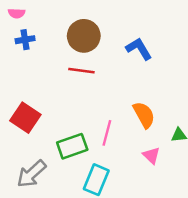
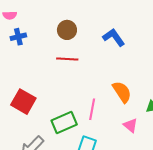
brown circle: (84, 36) -> (67, 30), size x0.7

